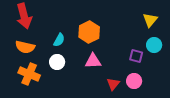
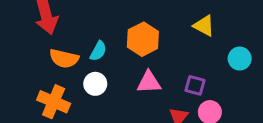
yellow triangle: (150, 20) -> (204, 26), moved, turned -42
orange semicircle: (25, 47) -> (64, 59), moved
purple square: (136, 56) -> (195, 85), moved

